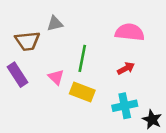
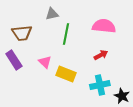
gray triangle: (55, 23) -> (52, 14), moved
green line: (82, 58) -> (66, 34), moved

